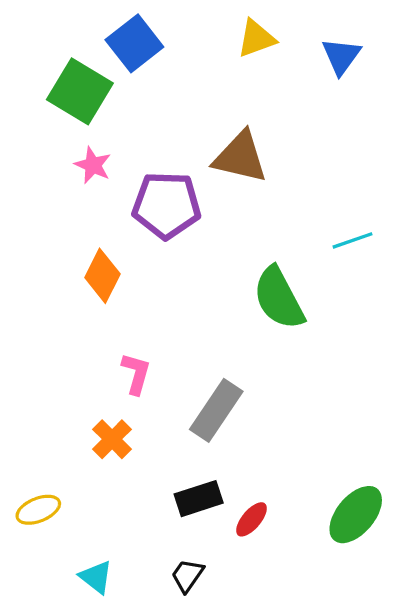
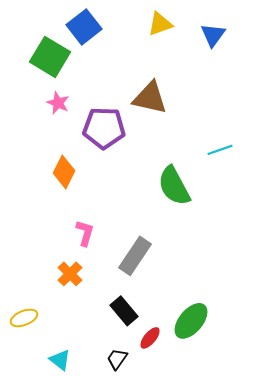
black rectangle: (199, 499) -> (124, 311), turned 68
green ellipse: (356, 515) -> (191, 321), moved
red ellipse: (251, 519) -> (150, 338), moved

